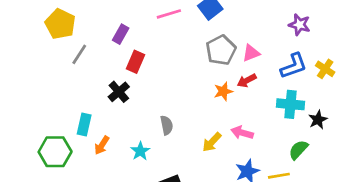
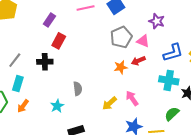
purple star: (299, 25) -> (157, 21), moved
pink triangle: (251, 53) -> (143, 41), turned 40
gray line: (79, 54) -> (15, 60), moved
black cross: (119, 92) -> (45, 62), turned 35
pink arrow: (242, 133) -> (132, 98), turned 35
orange arrow: (102, 145) -> (23, 106), moved

